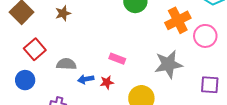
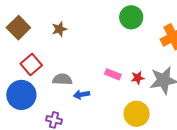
blue circle: (25, 80) -> (21, 95), size x1.5
red star: (107, 82) -> (138, 78), moved

